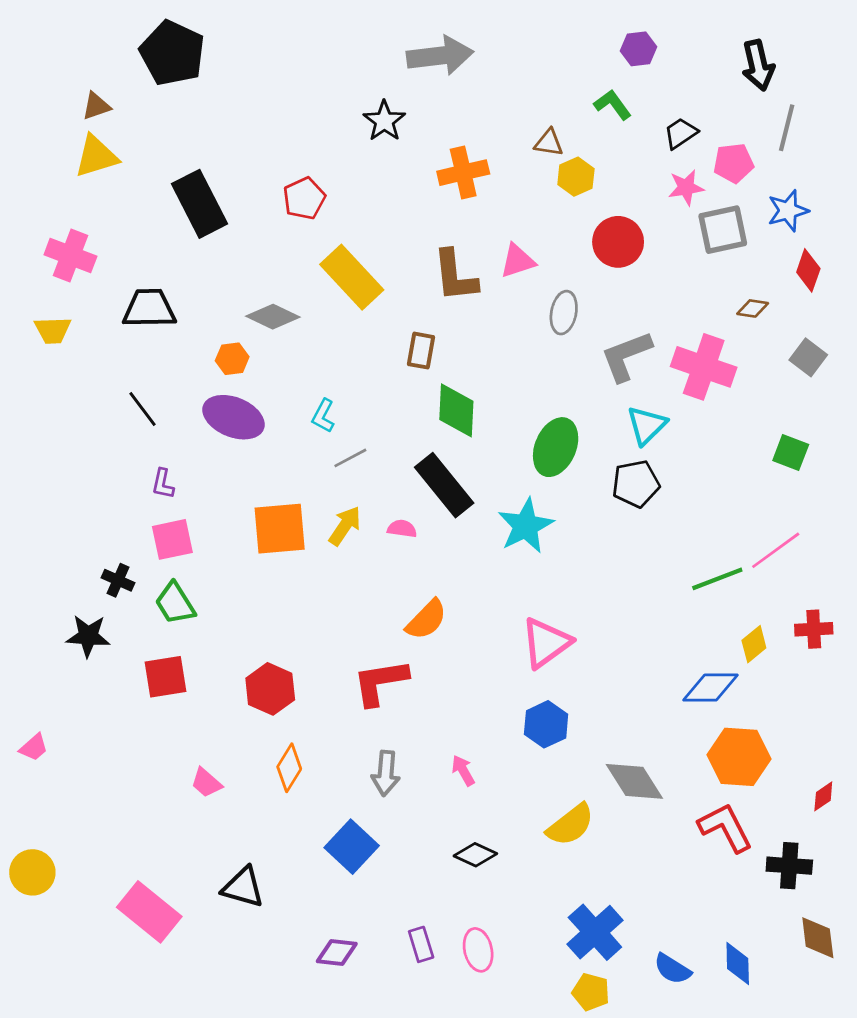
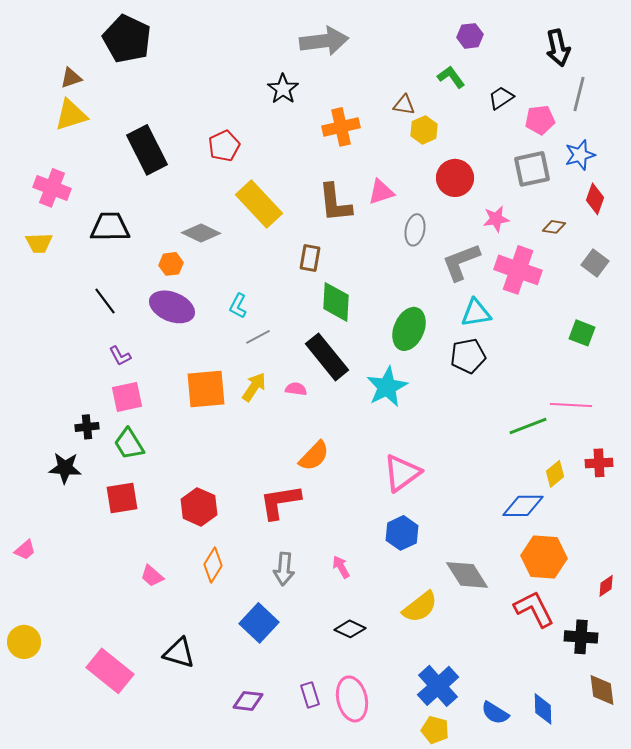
pink star: (686, 188) -> (496, 219), moved
cyan triangle: (647, 425) -> (476, 313), turned 36
purple L-shape: (163, 484) -> (120, 356), turned -40
pink line: (776, 550) -> (571, 405), turned 39
black cross: (118, 580) -> (87, 427), turned -30
pink ellipse: (478, 950) -> (352, 699), size x1.4

